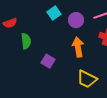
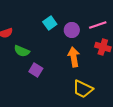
green semicircle: (26, 41) -> (22, 51), turned 119
purple square: (48, 61) -> (36, 70), moved

